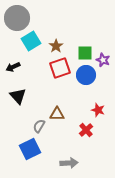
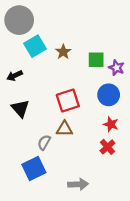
red square: (60, 68) -> (68, 100), moved
blue circle: (86, 75) -> (109, 95), moved
red cross: (86, 130) -> (107, 147), moved

